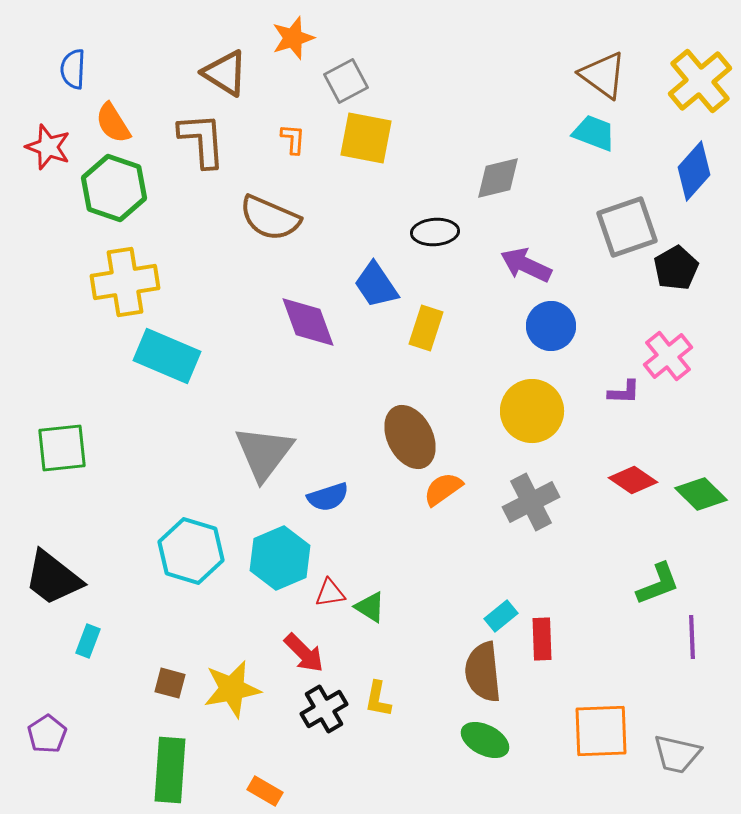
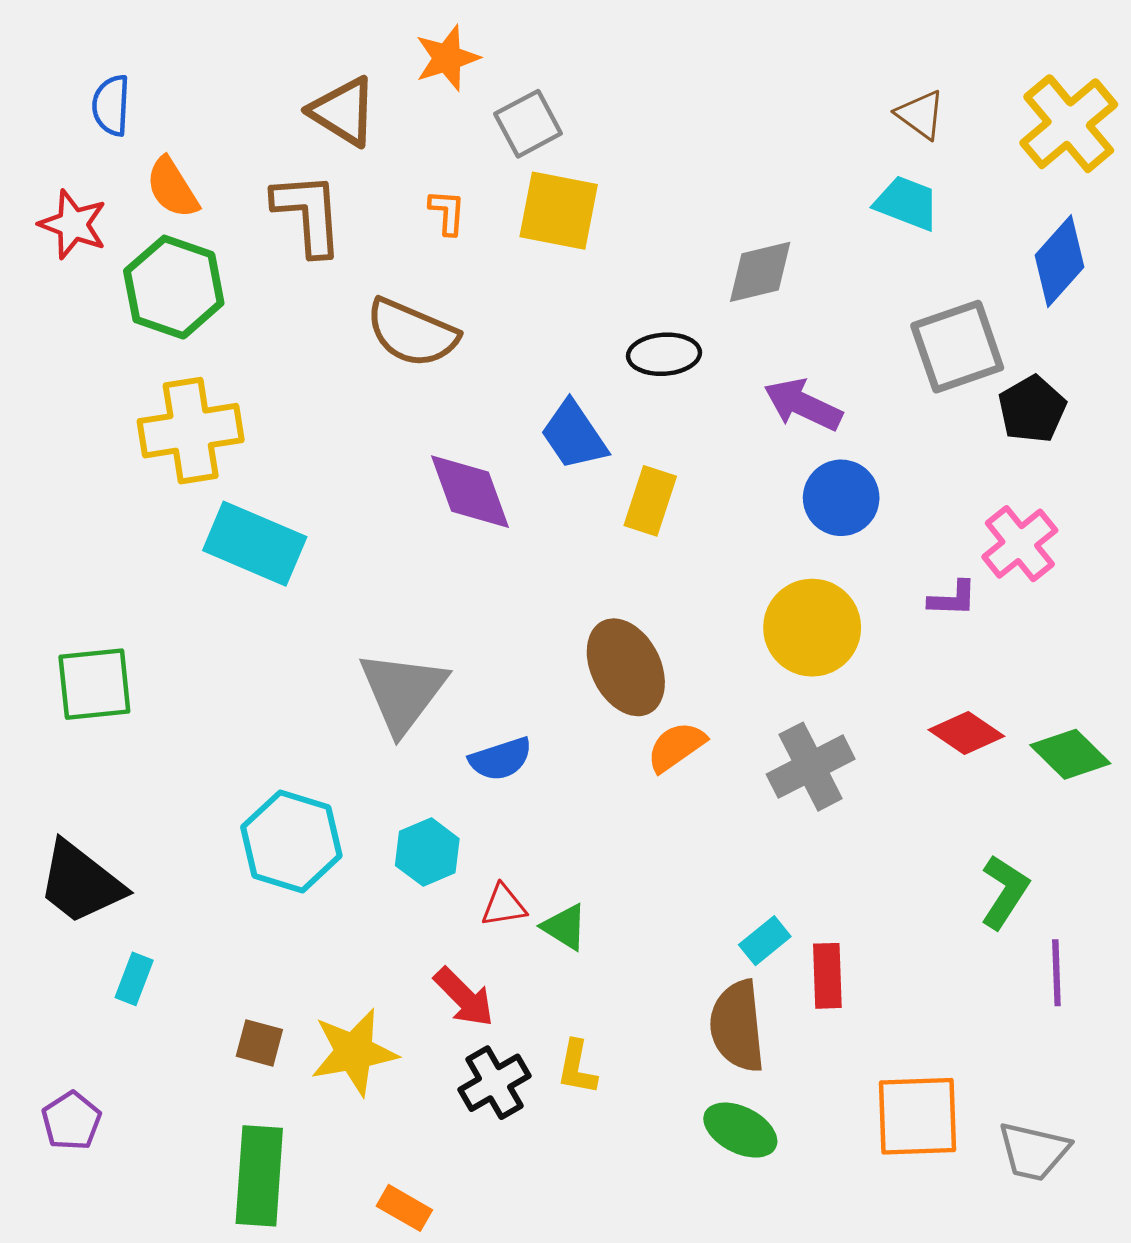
brown triangle: (603, 75) -> (921, 115), size x0.7
cyan hexagon: (280, 558) -> (427, 852), size x0.7
green L-shape: (658, 584) -> (1005, 892), turned -36

